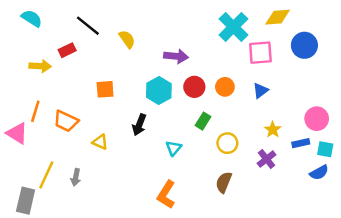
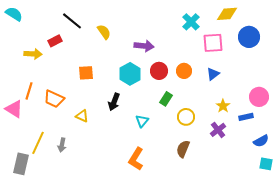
cyan semicircle: (32, 18) -> (14, 14), moved
cyan cross: (233, 27) -> (191, 22), size x0.7
cyan square: (325, 149) -> (266, 164), moved

